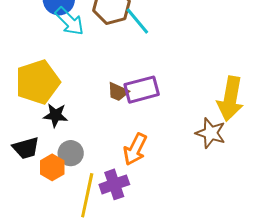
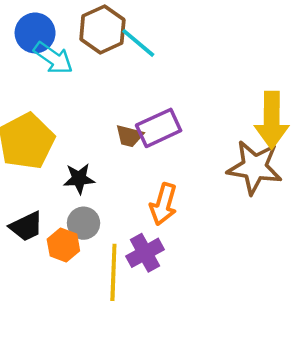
black star: (55, 115) -> (79, 179), moved
brown star: (211, 133) -> (255, 167), size x1.4

